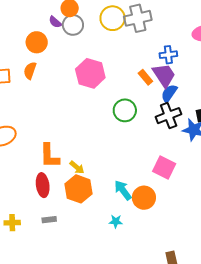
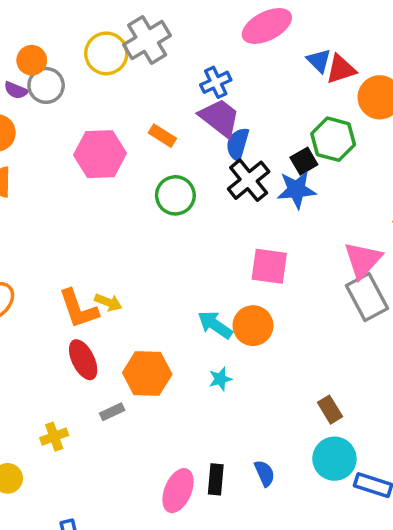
orange rectangle: (145, 77) -> (162, 136), moved
yellow arrow: (77, 167) -> (108, 302), moved
orange hexagon: (78, 189) -> (147, 373), moved

